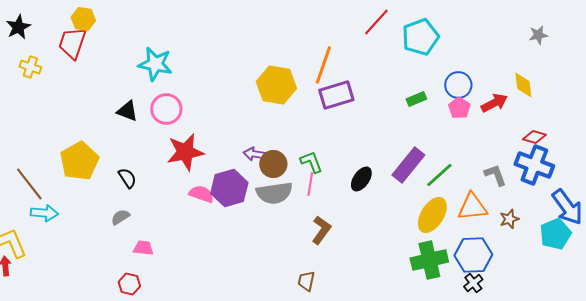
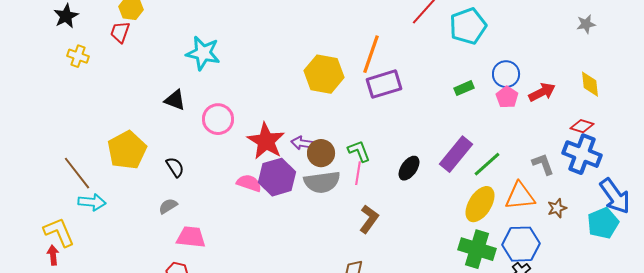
red trapezoid: (72, 43) -> (120, 32), size x0.7
yellow diamond: (523, 85) -> (590, 84), moved
pink circle: (166, 109) -> (218, 119), moved
red star: (185, 152) -> (266, 141), moved, turned -30
pink trapezoid: (143, 248) -> (191, 237), size x1.4
green cross: (429, 260) -> (477, 249), turned 30

